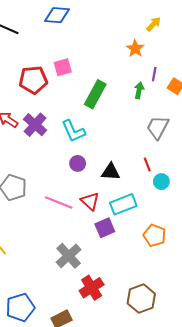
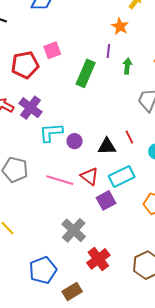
purple line: (154, 74) -> (108, 51), moved
cyan L-shape: (73, 131) -> (51, 132), moved, turned 115
red line: (147, 164) -> (129, 137), moved
blue pentagon: (20, 307) -> (43, 270), moved

